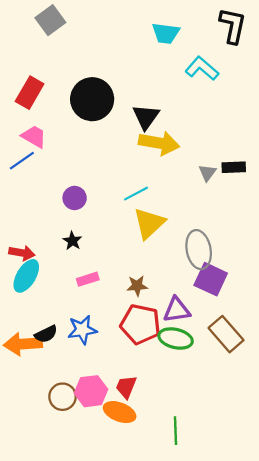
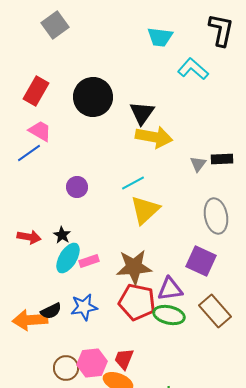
black star: (72, 241) -> (62, 235), moved
gray ellipse: (199, 250) -> (216, 216), moved
cyan ellipse: (26, 276) -> (68, 258), moved
brown star: (137, 286) -> (134, 267), size x1.8

